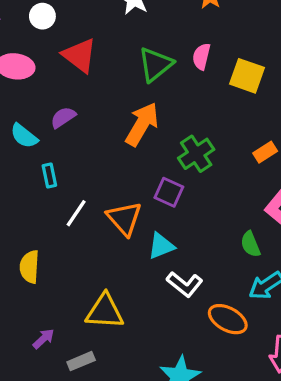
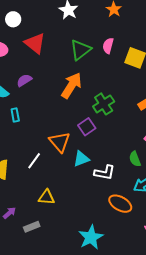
purple square: (169, 192) -> (87, 127), turned 30
white line: (76, 213) -> (34, 161), moved
white L-shape: (185, 284) -> (105, 173), moved, turned -30
yellow triangle: (105, 311) -> (47, 197), size x0.7

